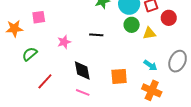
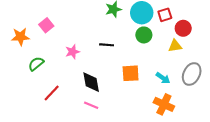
pink square: (39, 17) -> (46, 25), turned -32
yellow triangle: (149, 33) -> (175, 46), moved
orange square: (119, 76) -> (131, 73), moved

